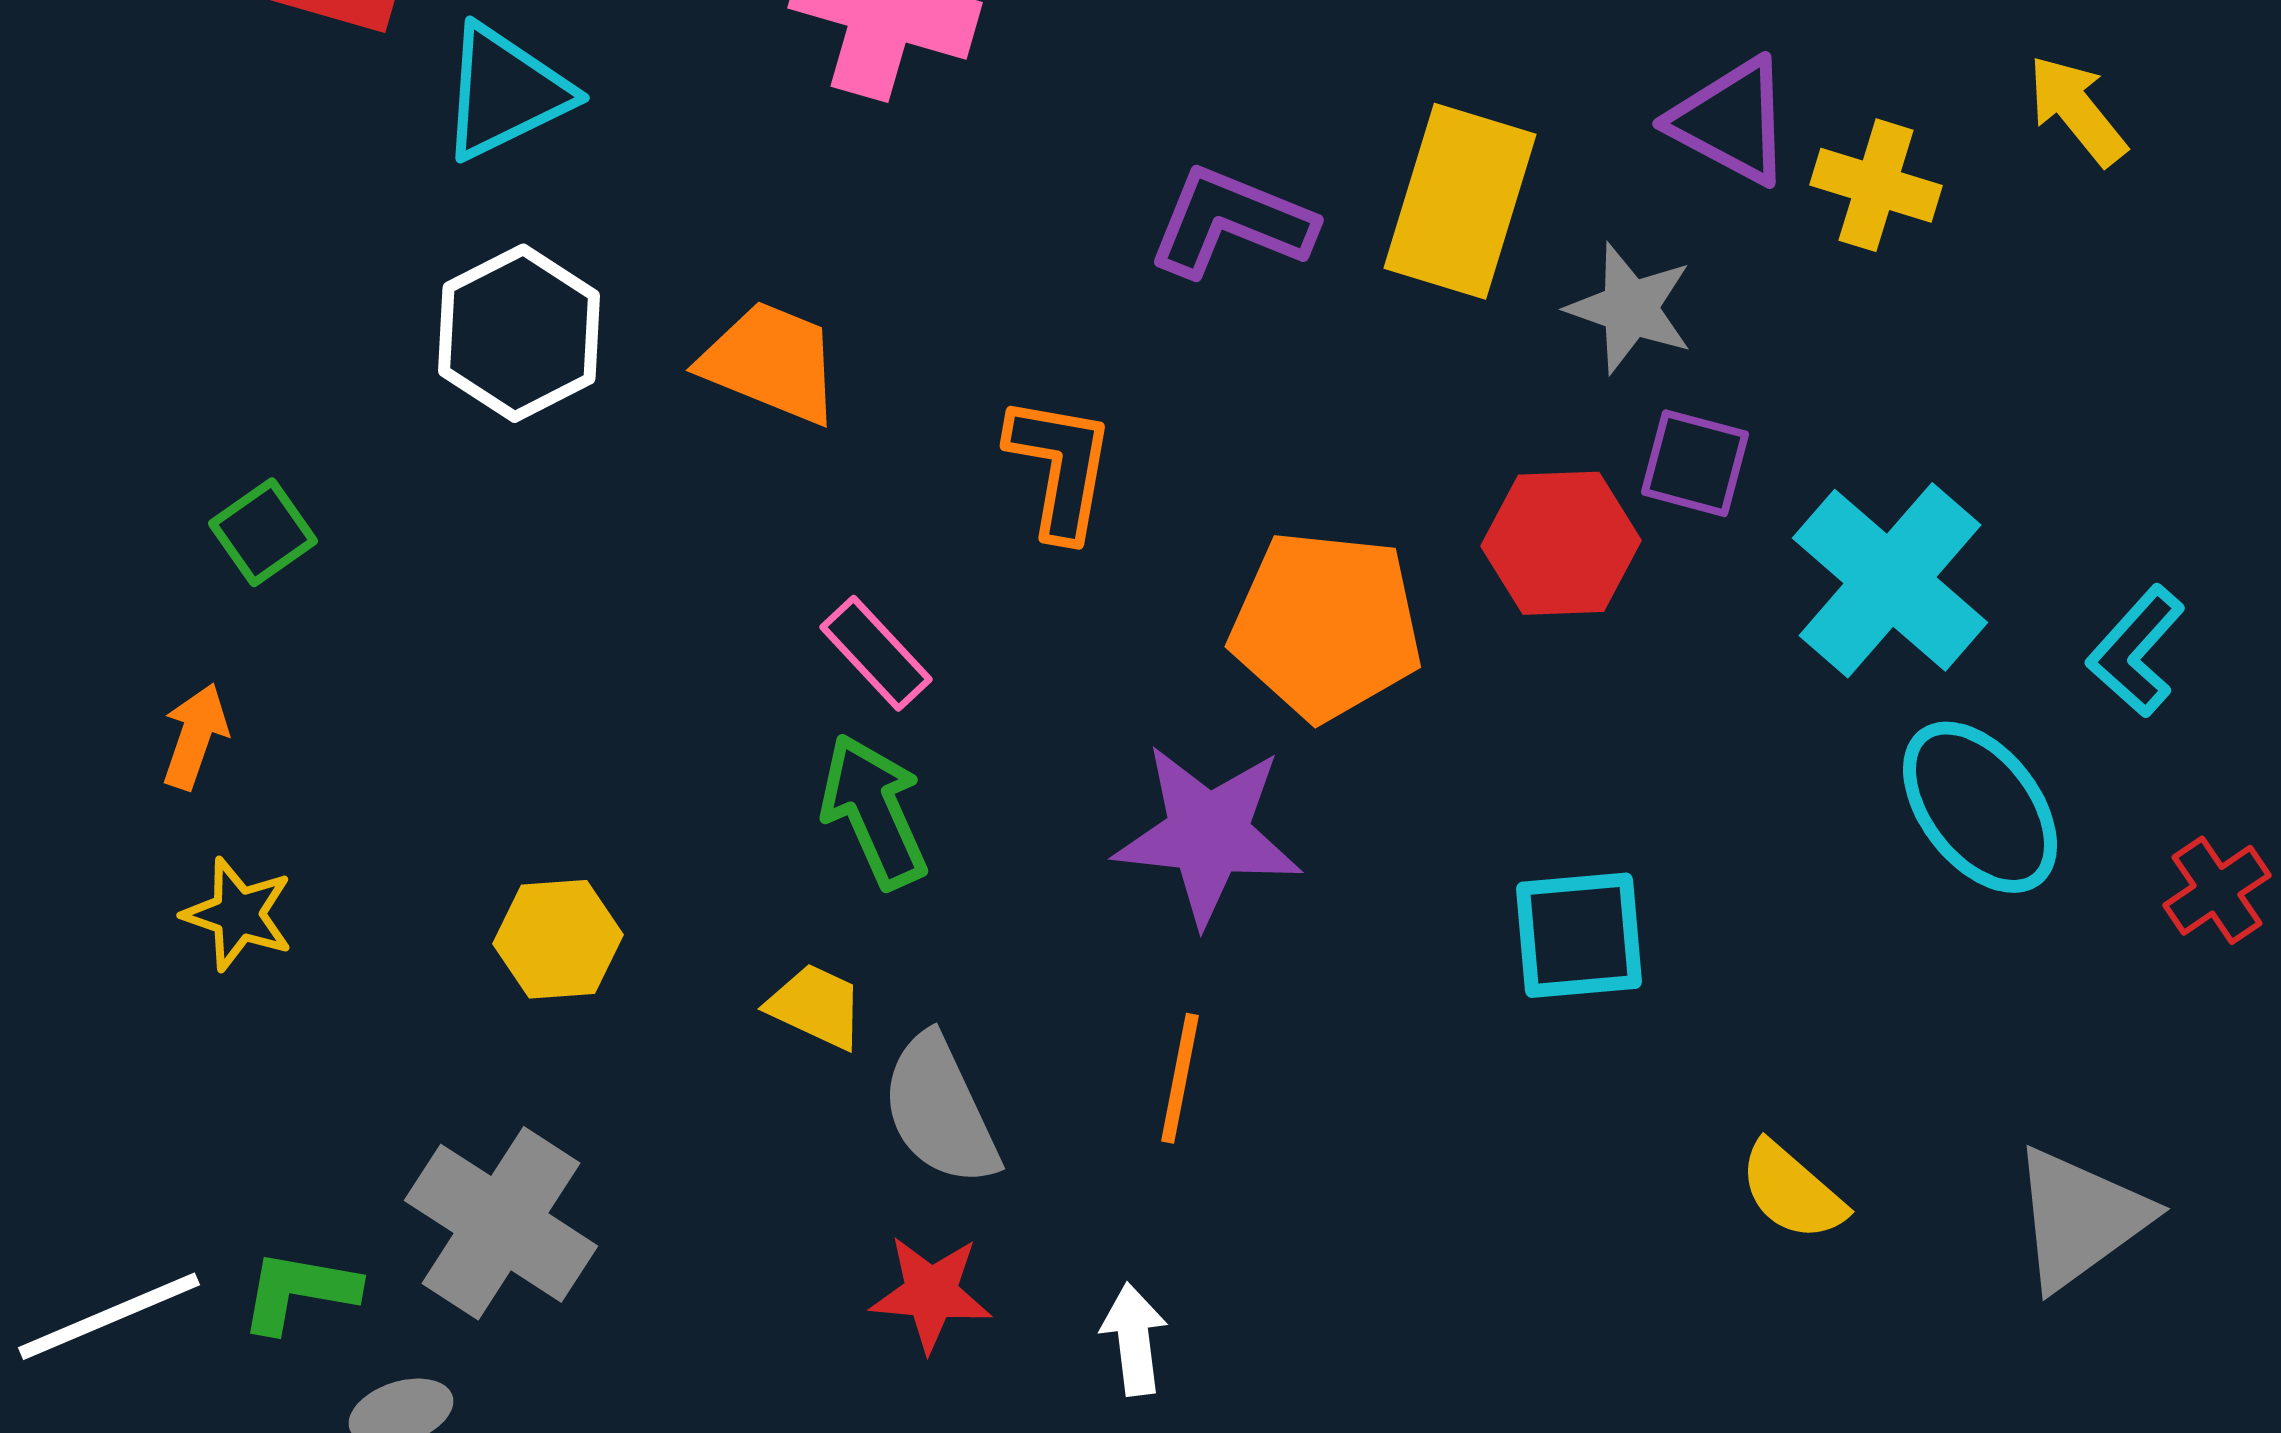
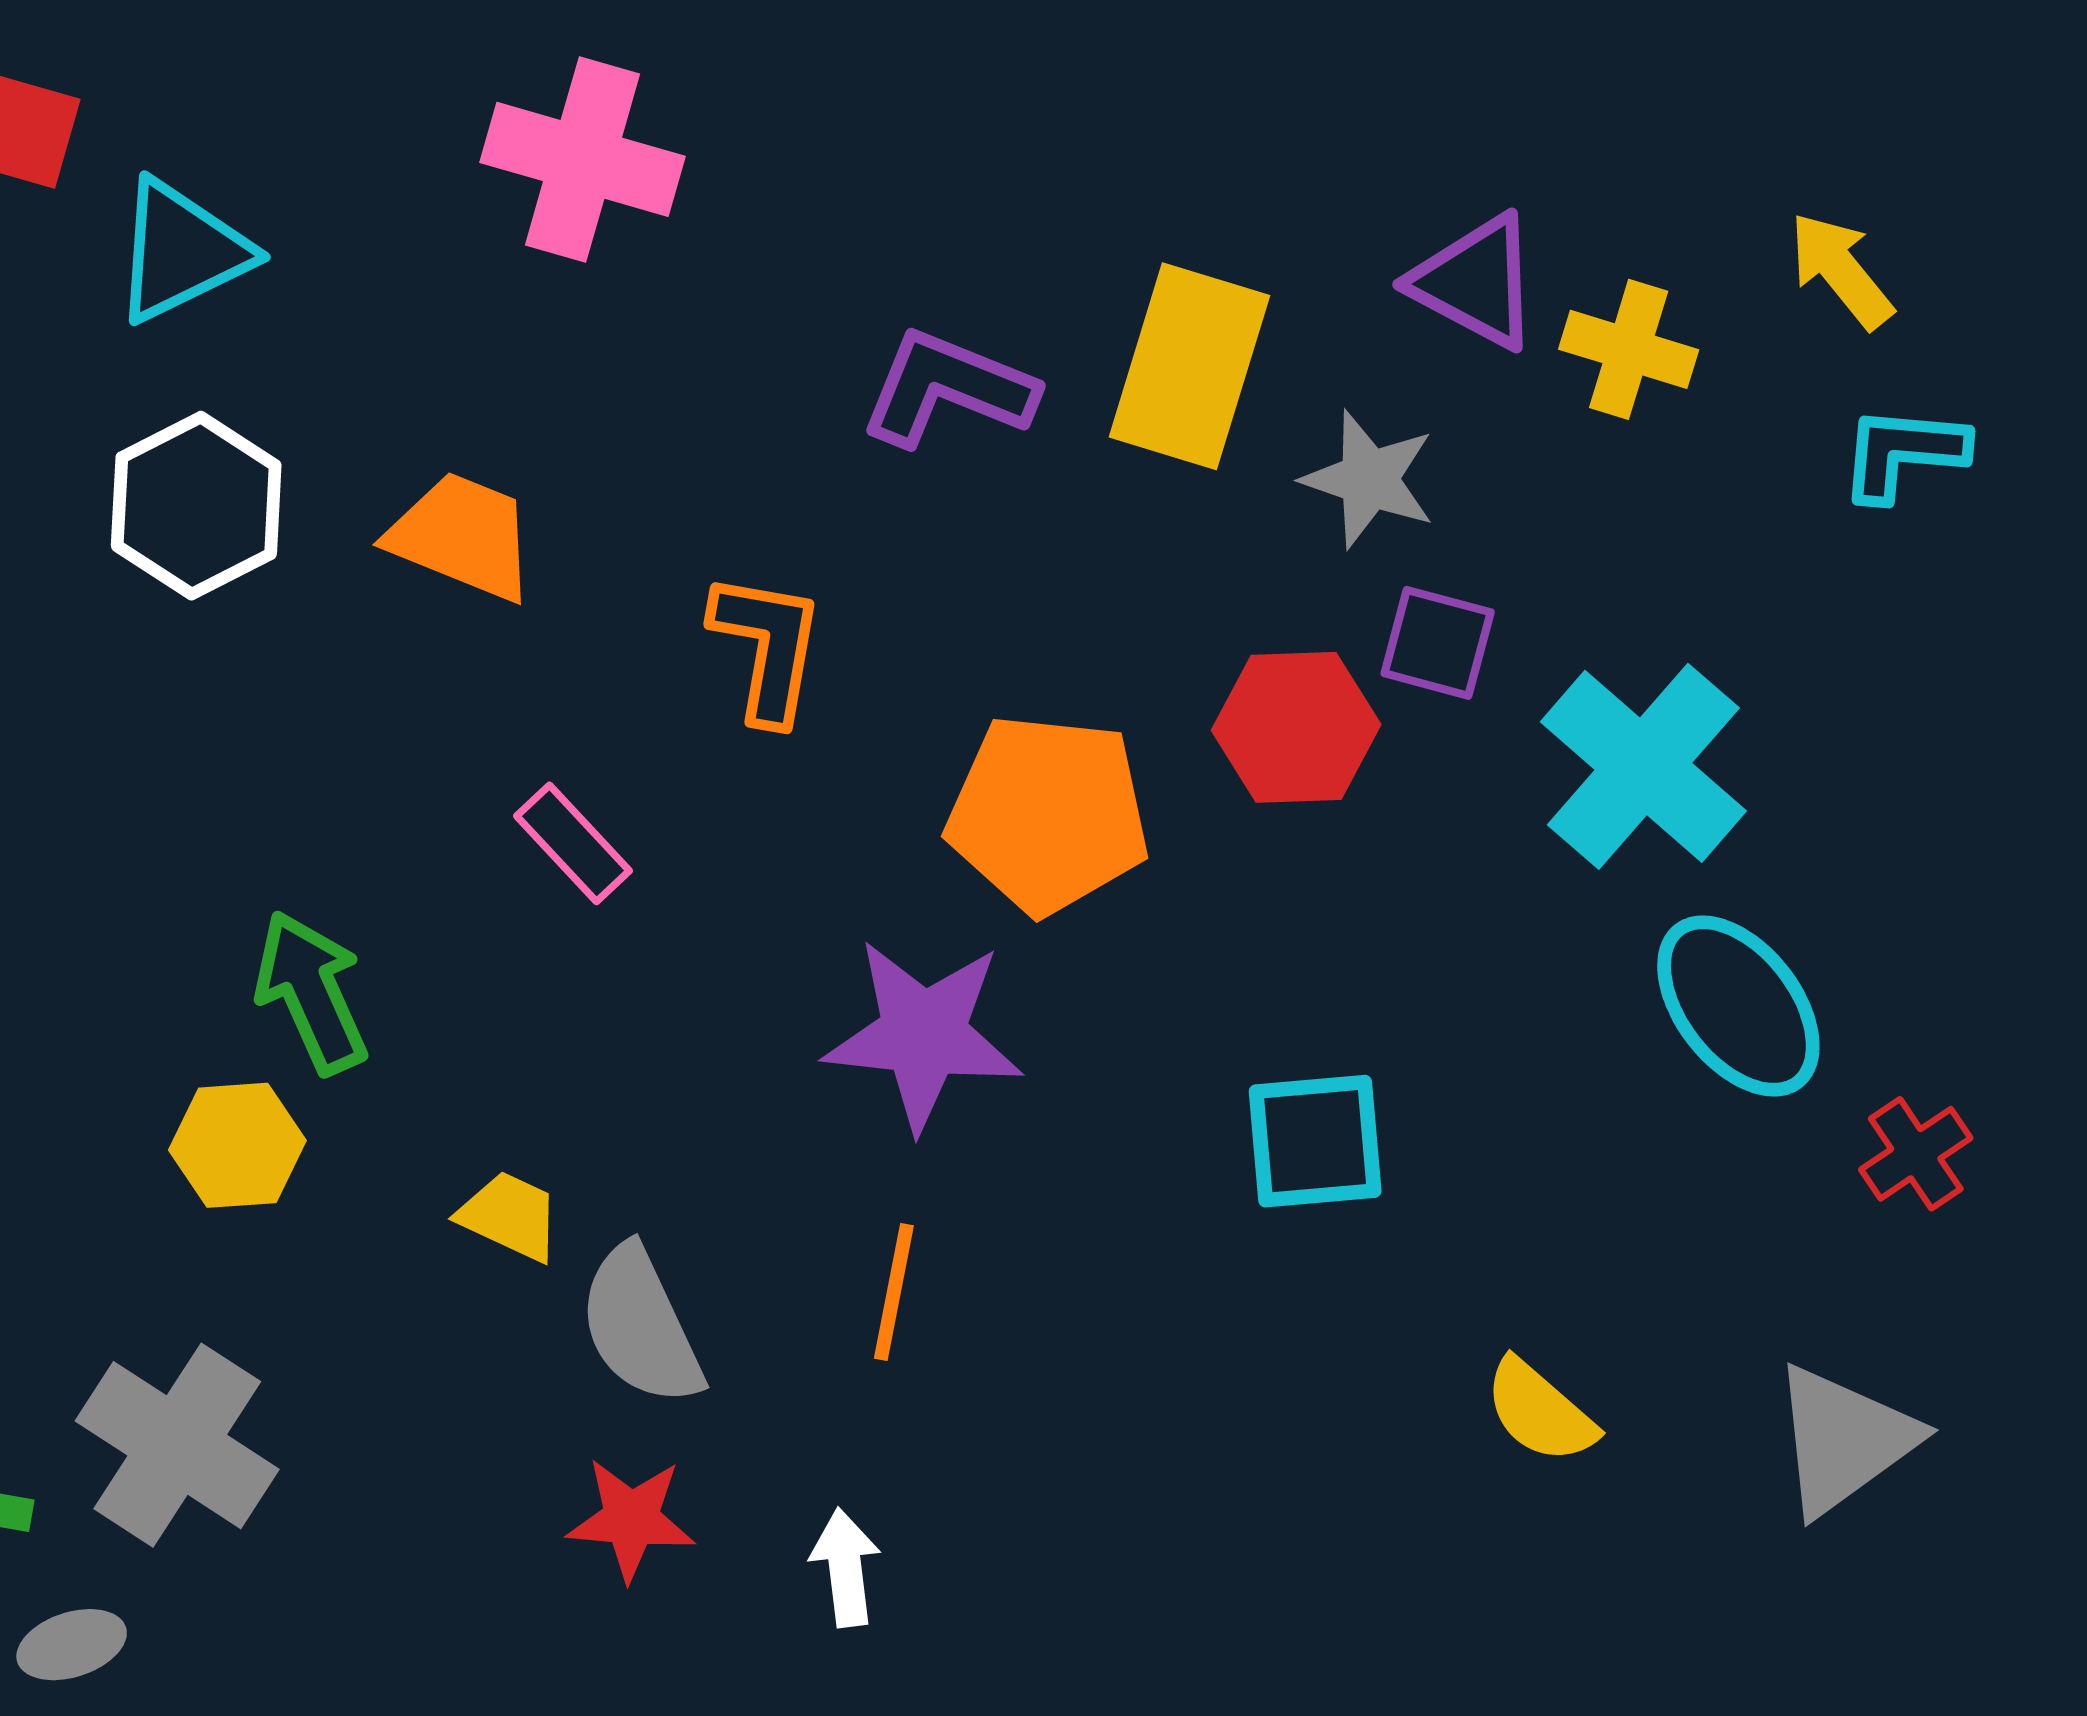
cyan L-shape: (2136, 651) -> (1903, 453), moved, turned 53
green arrow: (874, 811) -> (311, 992), moved
red cross: (2217, 890) -> (1916, 1154), moved

